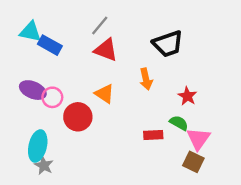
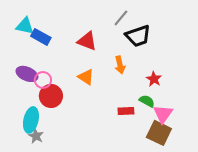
gray line: (100, 26) -> (121, 18), moved
red circle: (78, 117) -> (51, 96), moved
brown square: (193, 162) -> (159, 133), size x1.4

